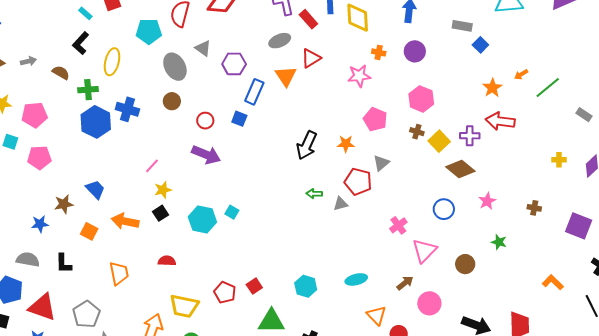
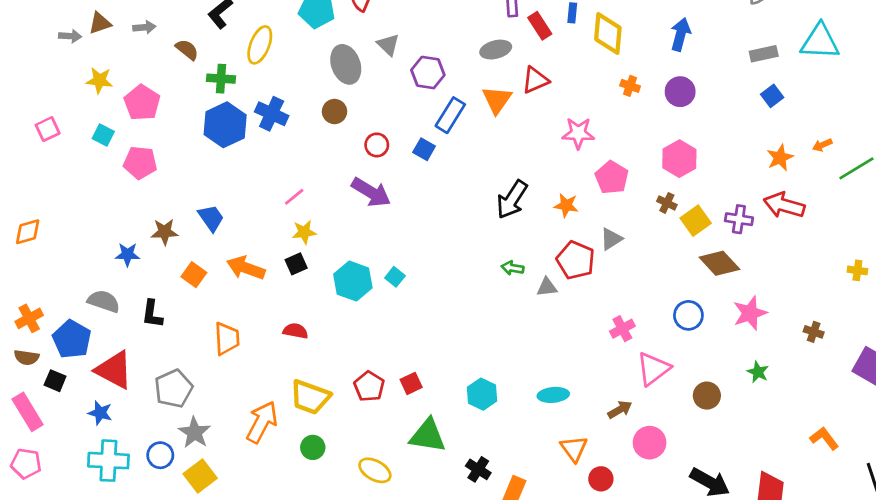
gray rectangle: (462, 26) -> (764, 54), moved, turned -30
pink star: (359, 76) -> (578, 133), moved
pink pentagon: (35, 115) -> (142, 103), turned 30
pink star: (487, 201) -> (750, 313), size x1.4

